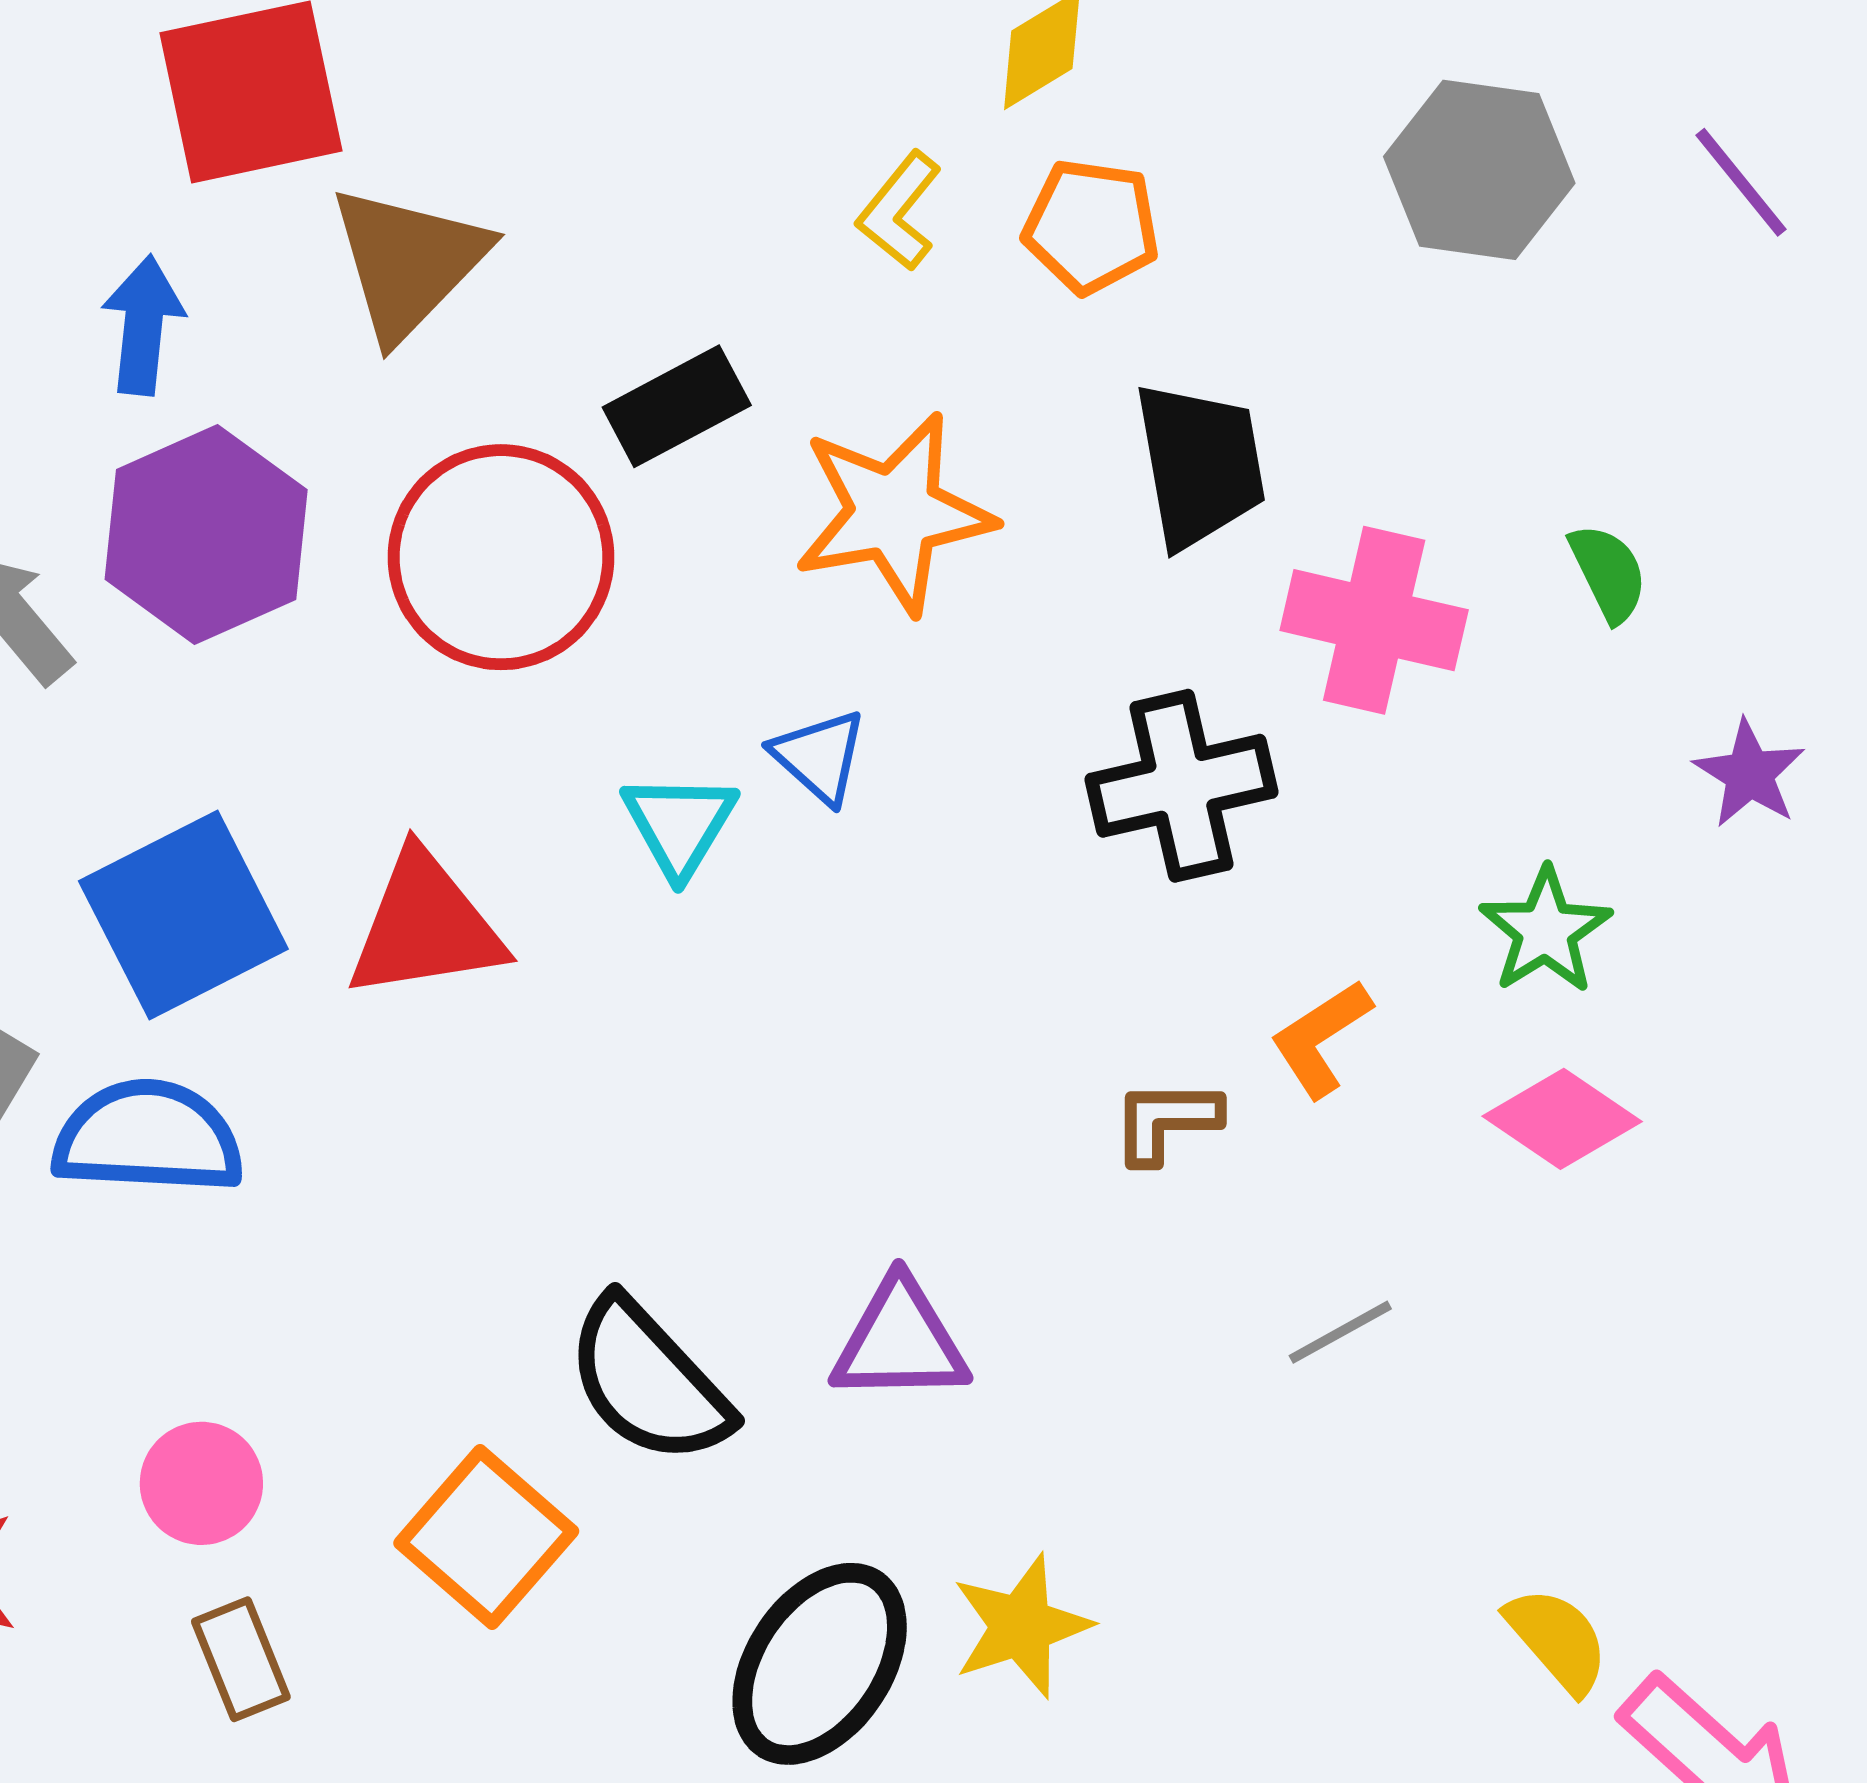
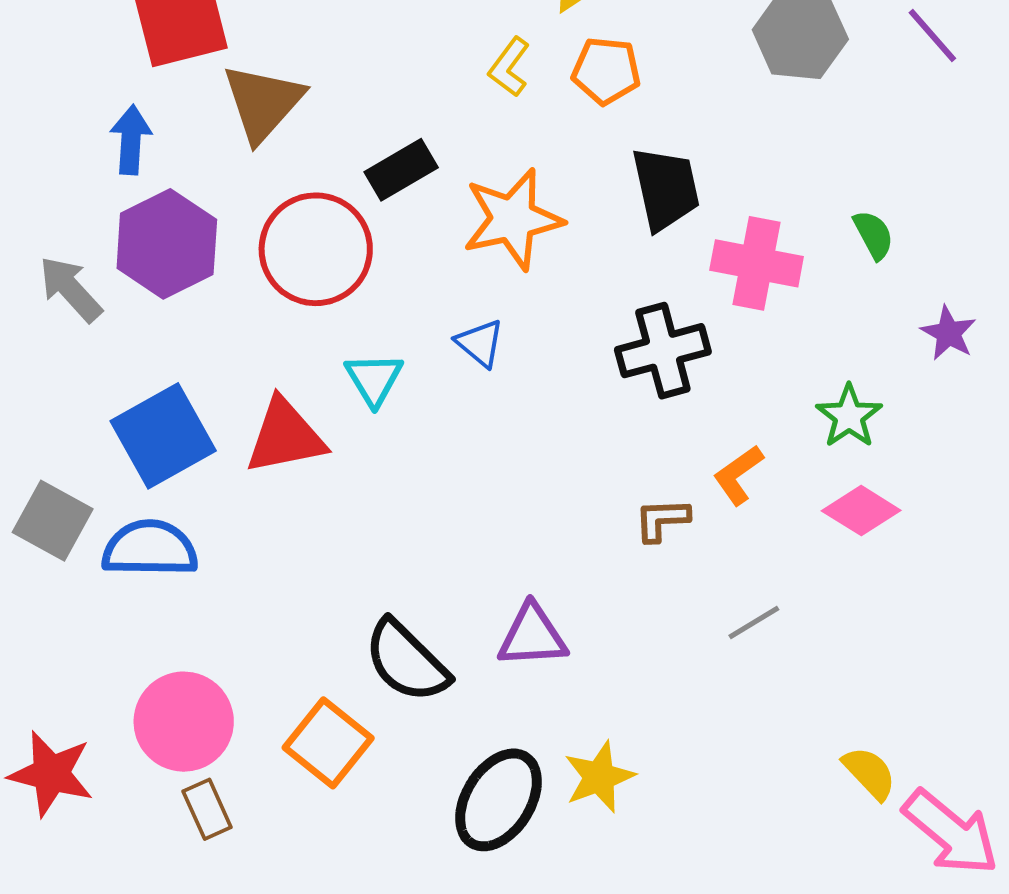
cyan triangle: (679, 824) -> (374, 379), moved
pink circle: (201, 1483) -> (184, 722), size x1.6

